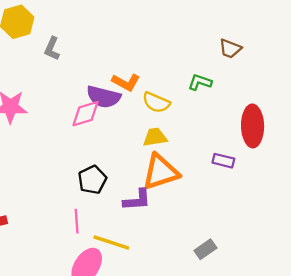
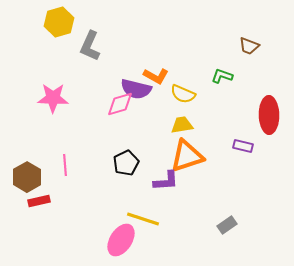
gray L-shape: (52, 49) -> (90, 46), size x1.4
pink line: (77, 221) -> (65, 165), moved

